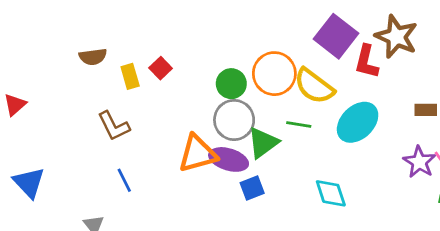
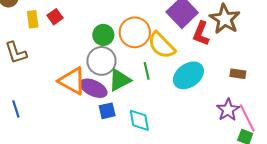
green line: (299, 125) -> (147, 71), turned 60
orange triangle: (198, 154) -> (72, 81), turned 36
blue line: (124, 180) -> (16, 109), moved
cyan diamond: (331, 193) -> (139, 120), moved

